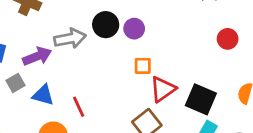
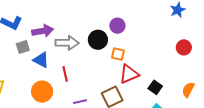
black circle: (106, 25) -> (98, 40), moved
gray arrow: (70, 38) -> (67, 43), moved
black square: (201, 99) -> (155, 87), size x0.6

